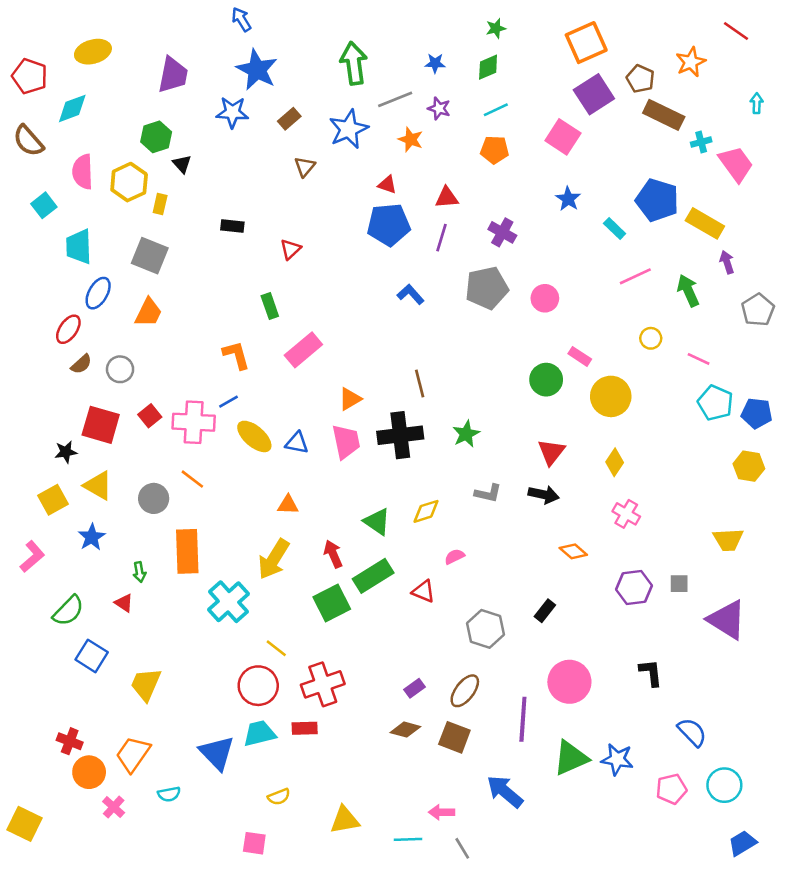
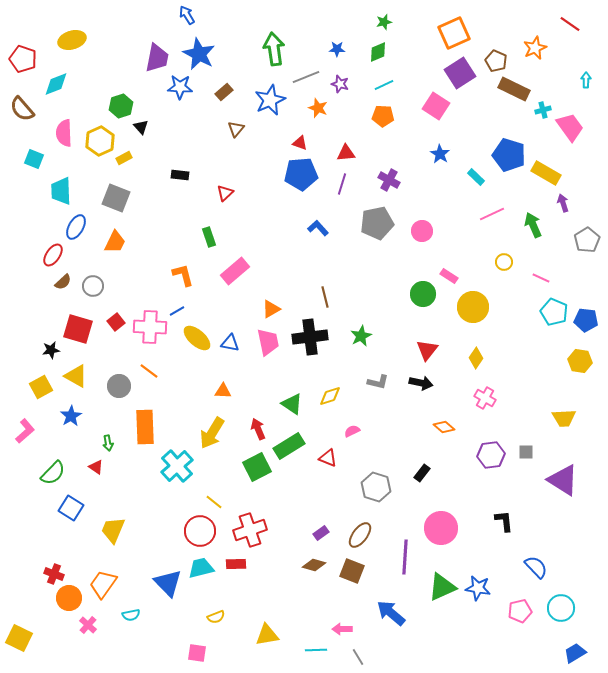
purple trapezoid: (173, 75) -> (157, 58), moved
yellow rectangle: (160, 204) -> (124, 158), turned 49
cyan square: (44, 205) -> (34, 159), turned -30

